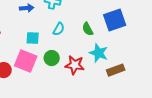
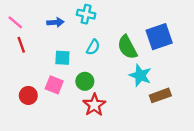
green semicircle: (88, 29) -> (127, 47), size x1.5
pink square: (26, 61) -> (54, 85), size x0.7
red star: (75, 65) -> (94, 105), moved, turned 30

